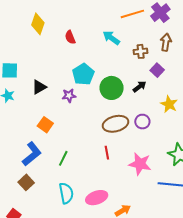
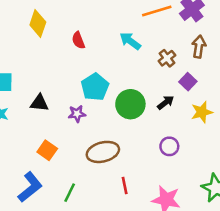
brown cross: (141, 51) -> (167, 58), turned -32
black triangle: (39, 87) -> (39, 103), turned 35
yellow star: (169, 104) -> (202, 112), moved, turned 30
brown ellipse: (116, 124) -> (103, 152), moved

